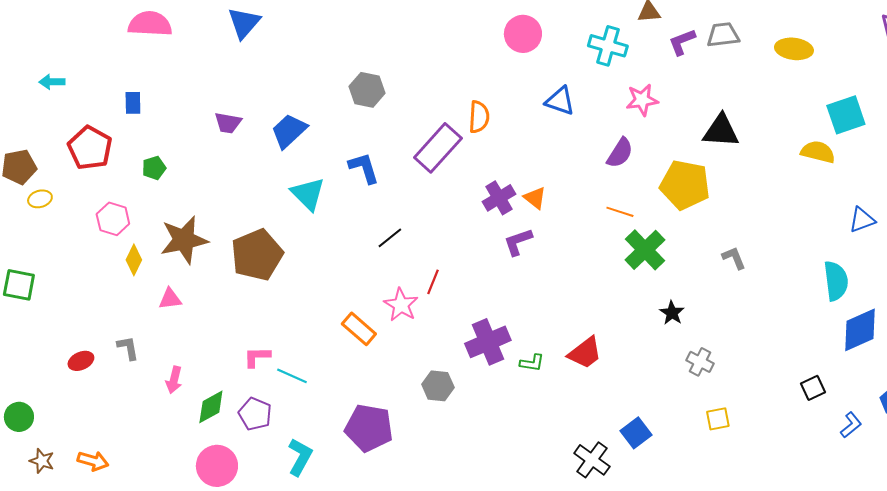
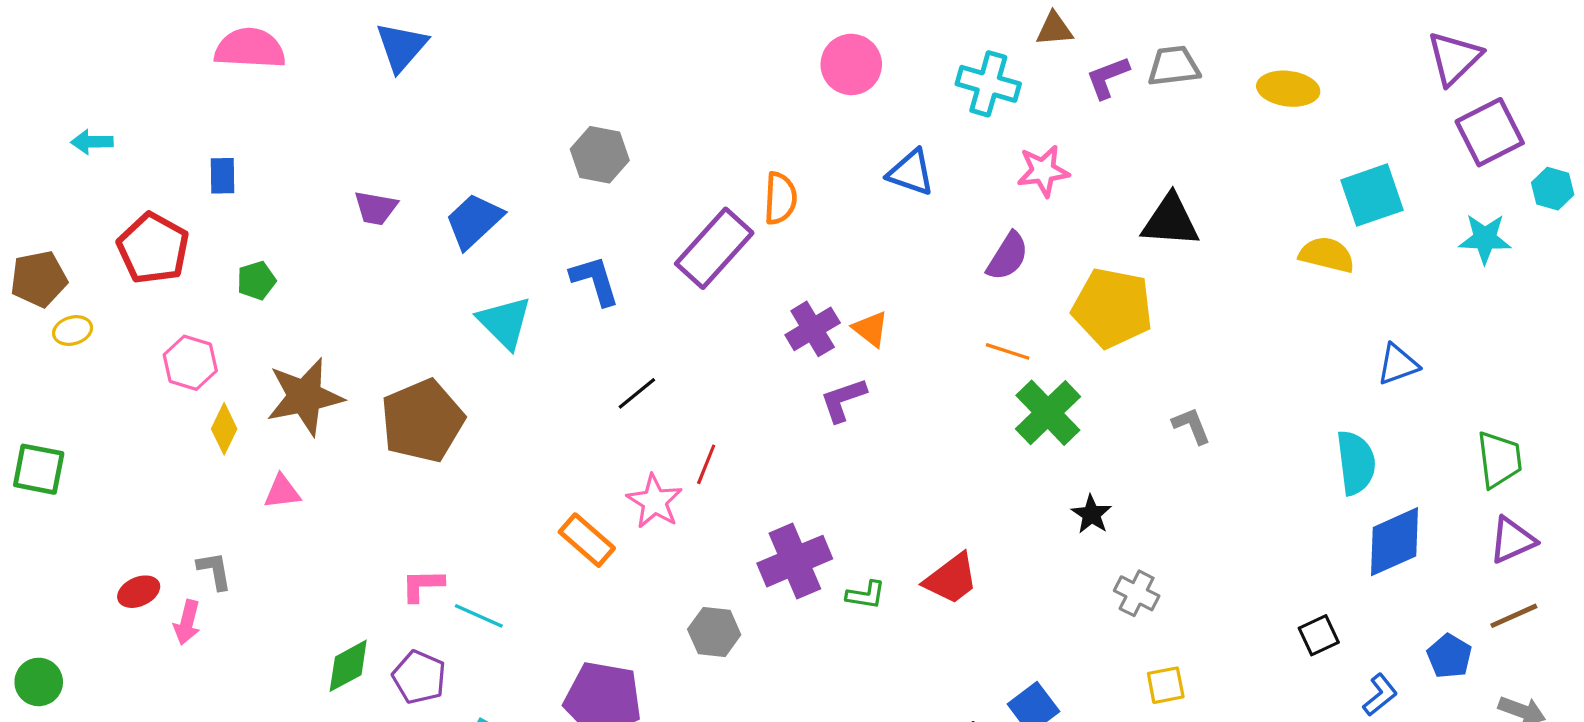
pink arrow: (174, 380) -> (187, 622), moved

